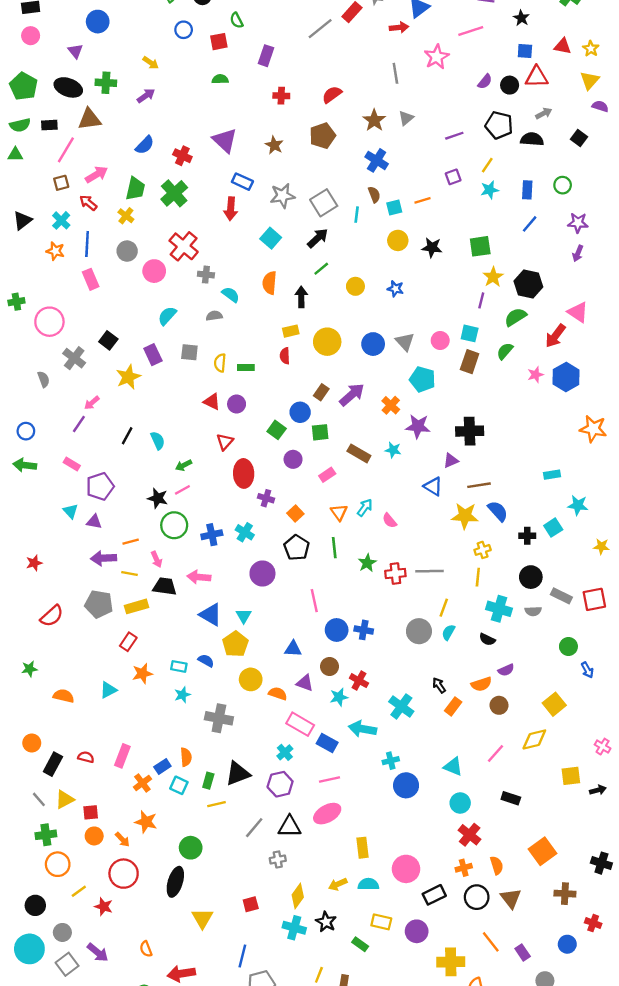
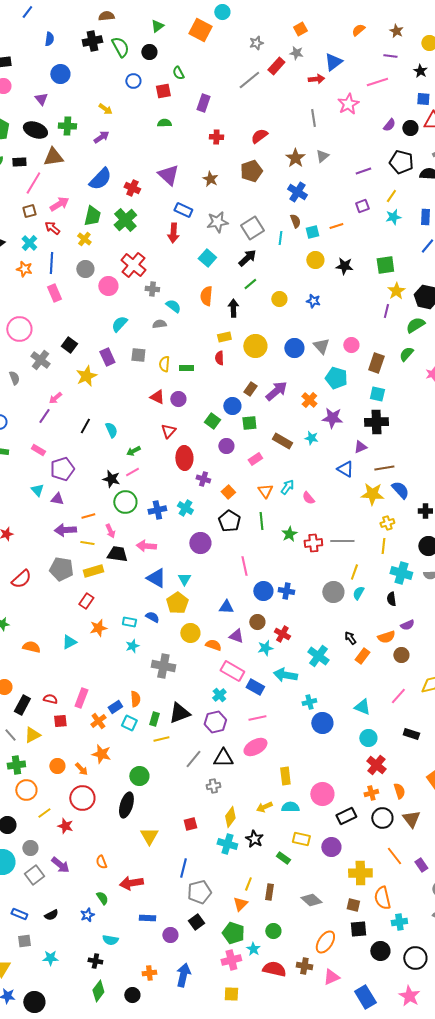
blue semicircle: (145, 145) -> (100, 179), size x1.4
cyan square: (470, 333) -> (377, 394), moved
black semicircle: (487, 639) -> (391, 599), turned 56
red square: (91, 812) -> (60, 721), moved

